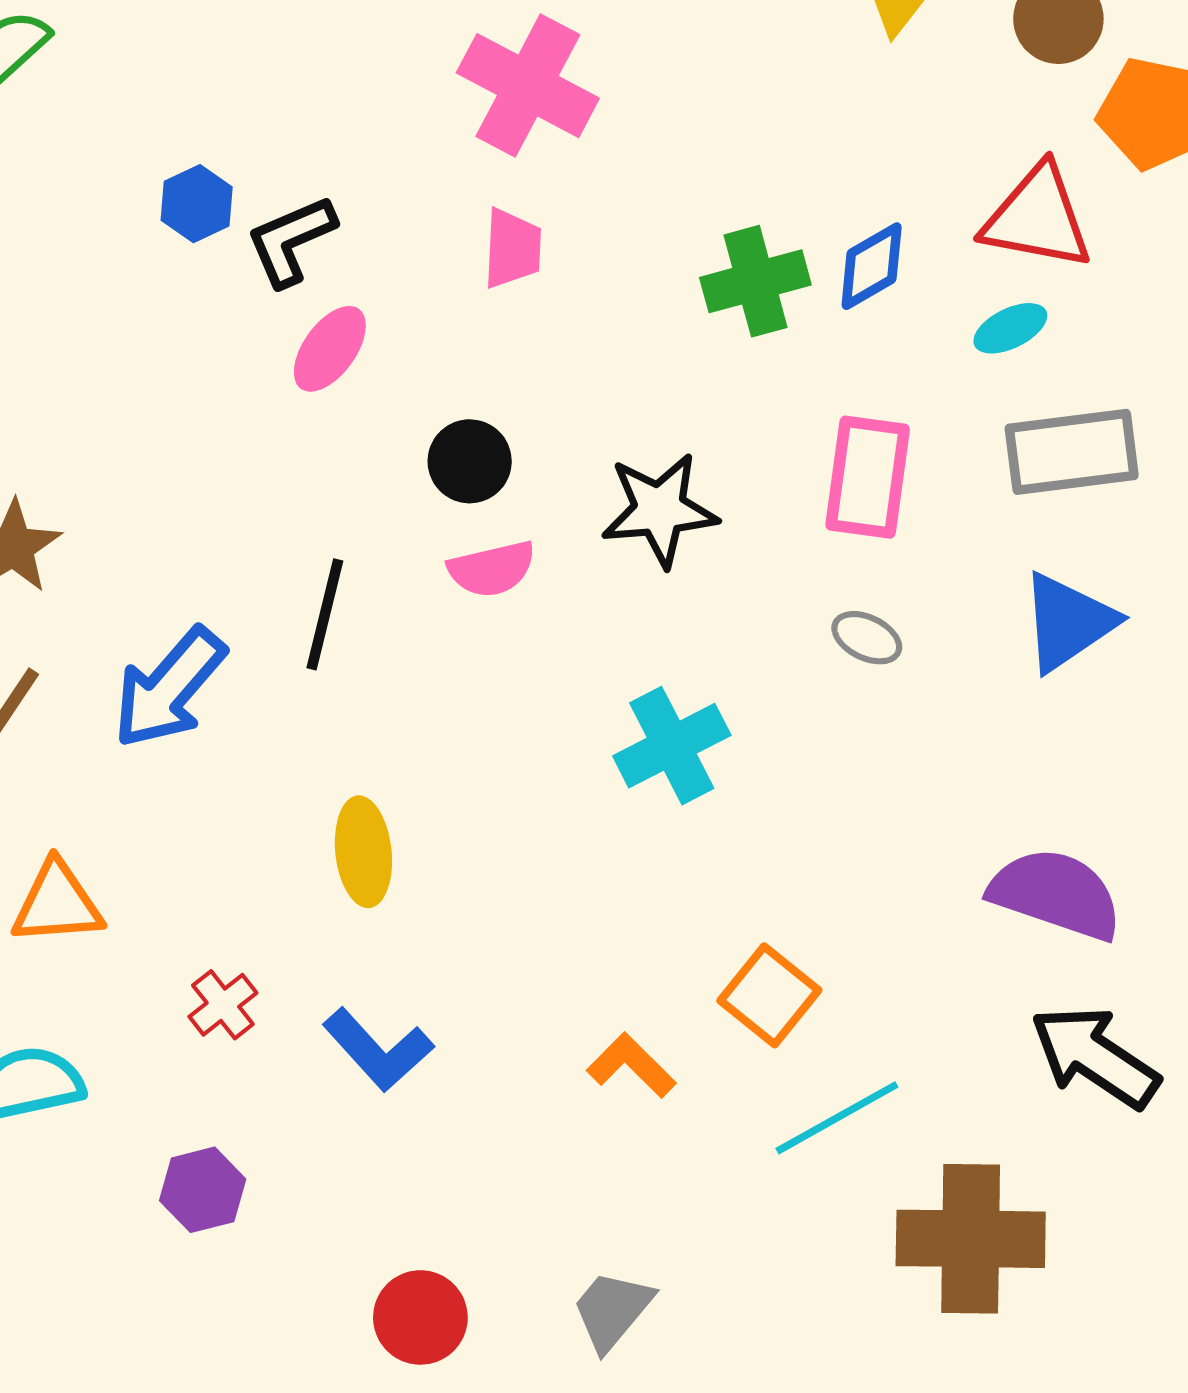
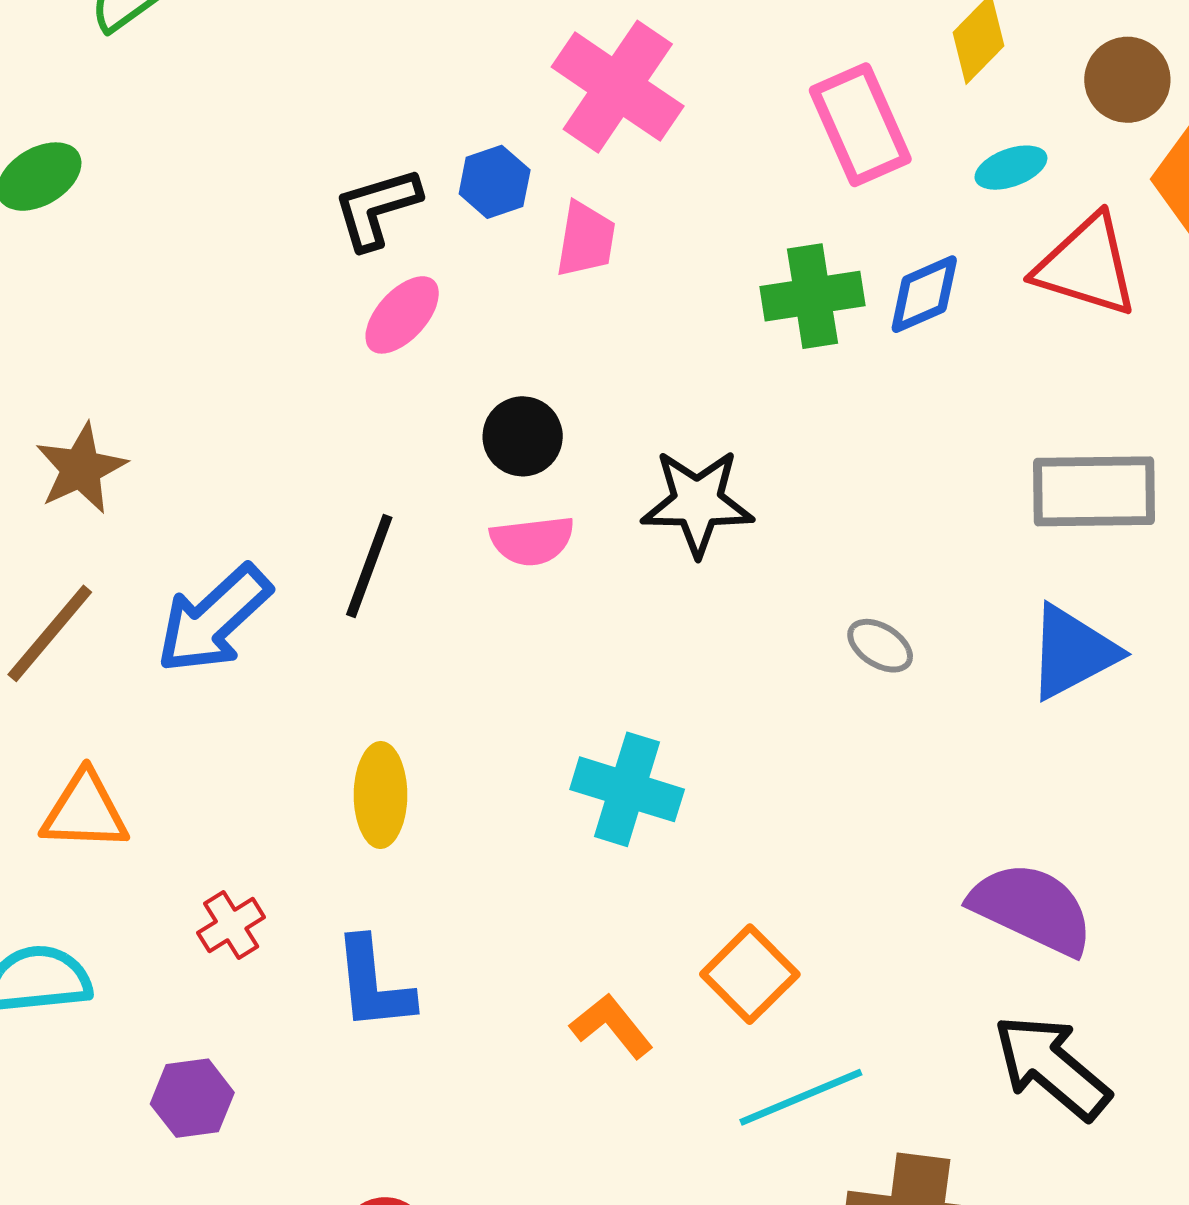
blue hexagon: (197, 204) -> (495, 182), moved
cyan ellipse: (1010, 328) -> (1011, 168), moved
pink rectangle: (868, 477) -> (860, 125), moved, turned -38
cyan cross: (672, 746) -> (627, 789), moved, turned 38
blue L-shape: (378, 1050) -> (373, 984), turned 30

